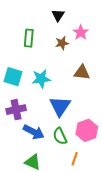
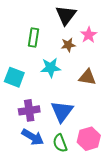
black triangle: (58, 15) -> (66, 15), size x1.5
cyan star: (41, 79) -> (51, 68), moved
purple cross: (16, 110) -> (29, 110), moved

